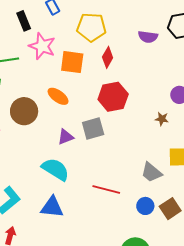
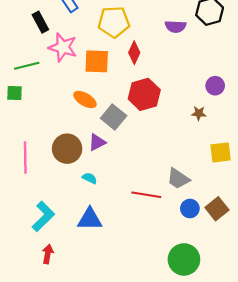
brown circle: (24, 111) -> (67, 149), moved
gray square: (93, 129) -> (114, 117), moved, turned -30
cyan semicircle: (55, 169) -> (90, 178), size x0.5
gray trapezoid: (151, 172) -> (178, 179), moved

